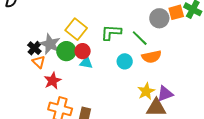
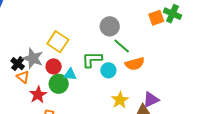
gray circle: (159, 18) -> (110, 26), moved
green L-shape: (111, 32) -> (92, 59), moved
green circle: (66, 51) -> (59, 84), moved
red circle: (83, 51) -> (54, 66), moved
yellow star: (146, 91) -> (120, 100), moved

